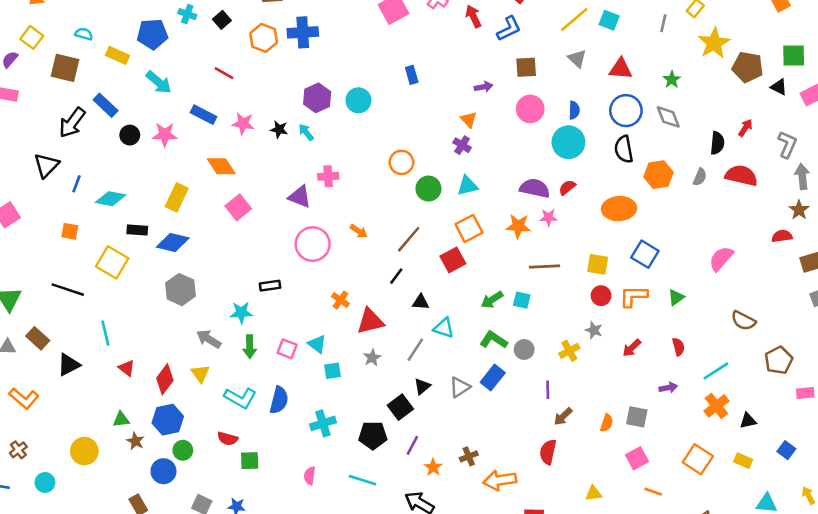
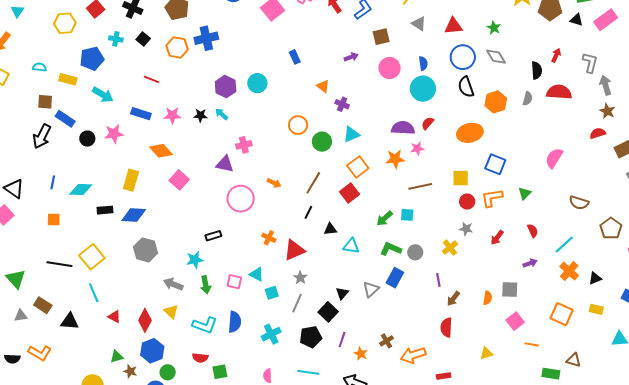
brown square: (65, 68) -> (45, 102), moved, size x0.7
orange triangle: (469, 120) -> (323, 86), moved
black triangle: (46, 165) -> (14, 189), moved, turned -30
yellow square: (112, 262) -> (92, 257), moved, turned 30
gray line: (415, 350) -> (297, 303), moved
black triangle: (69, 365) -> (70, 321), turned 42

